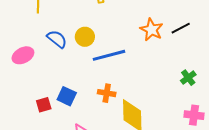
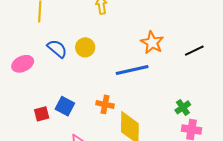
black line: (181, 28) -> (194, 51), moved
blue line: (109, 55) -> (132, 70), moved
green cross: (188, 78) -> (183, 107), moved

